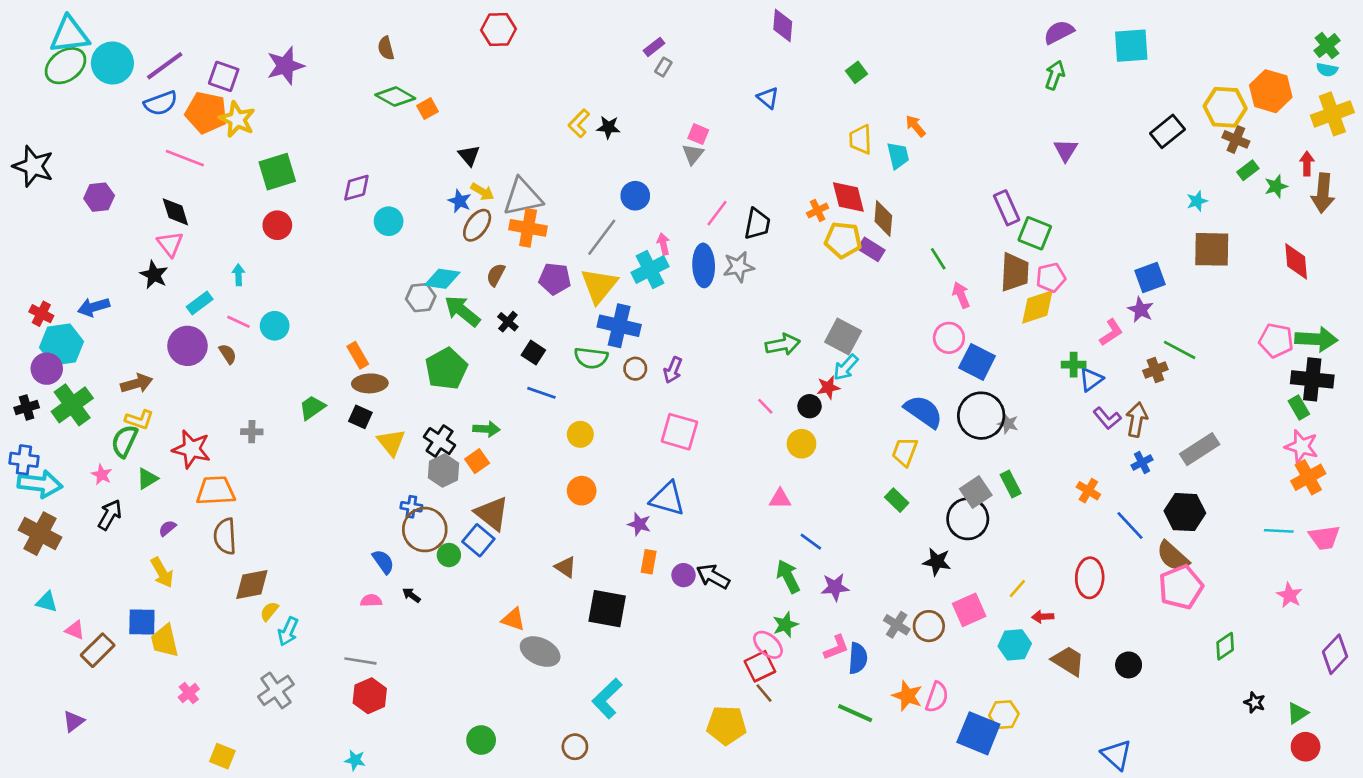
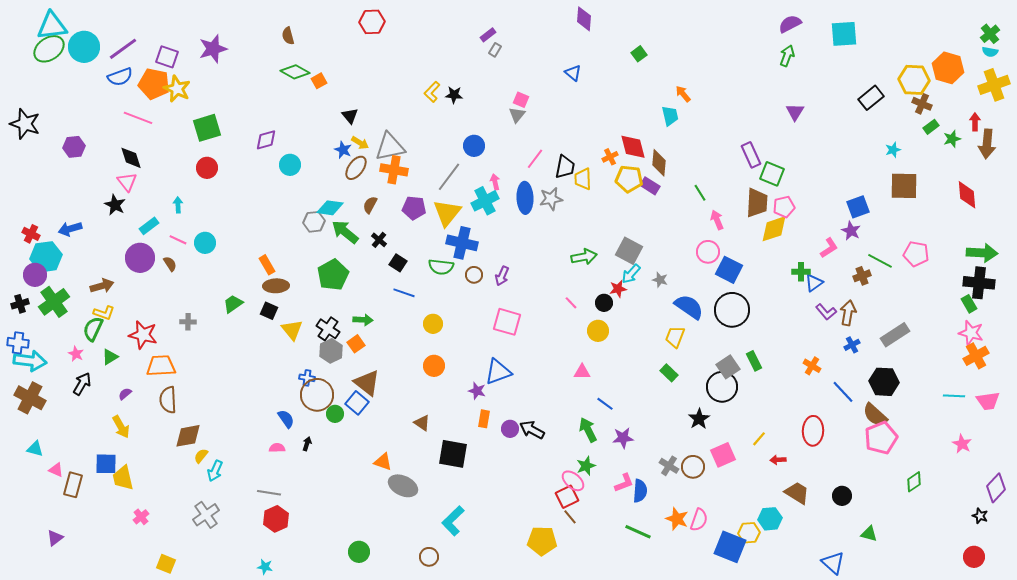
yellow trapezoid: (860, 139) -> (583, 179), moved
pink pentagon: (1276, 341) -> (916, 254), moved
gray star: (1008, 424) -> (660, 280), moved
blue triangle: (667, 499) -> (498, 372), turned -36
black star: (937, 562) -> (699, 419), turned 30
black arrow: (411, 595) -> (307, 444), turned 72
cyan hexagon: (1015, 645) -> (770, 519), moved
brown rectangle: (98, 650) -> (73, 485), turned -30
black star: (1255, 702) -> (980, 516), moved
green triangle: (1298, 713) -> (869, 534), moved, turned 48

